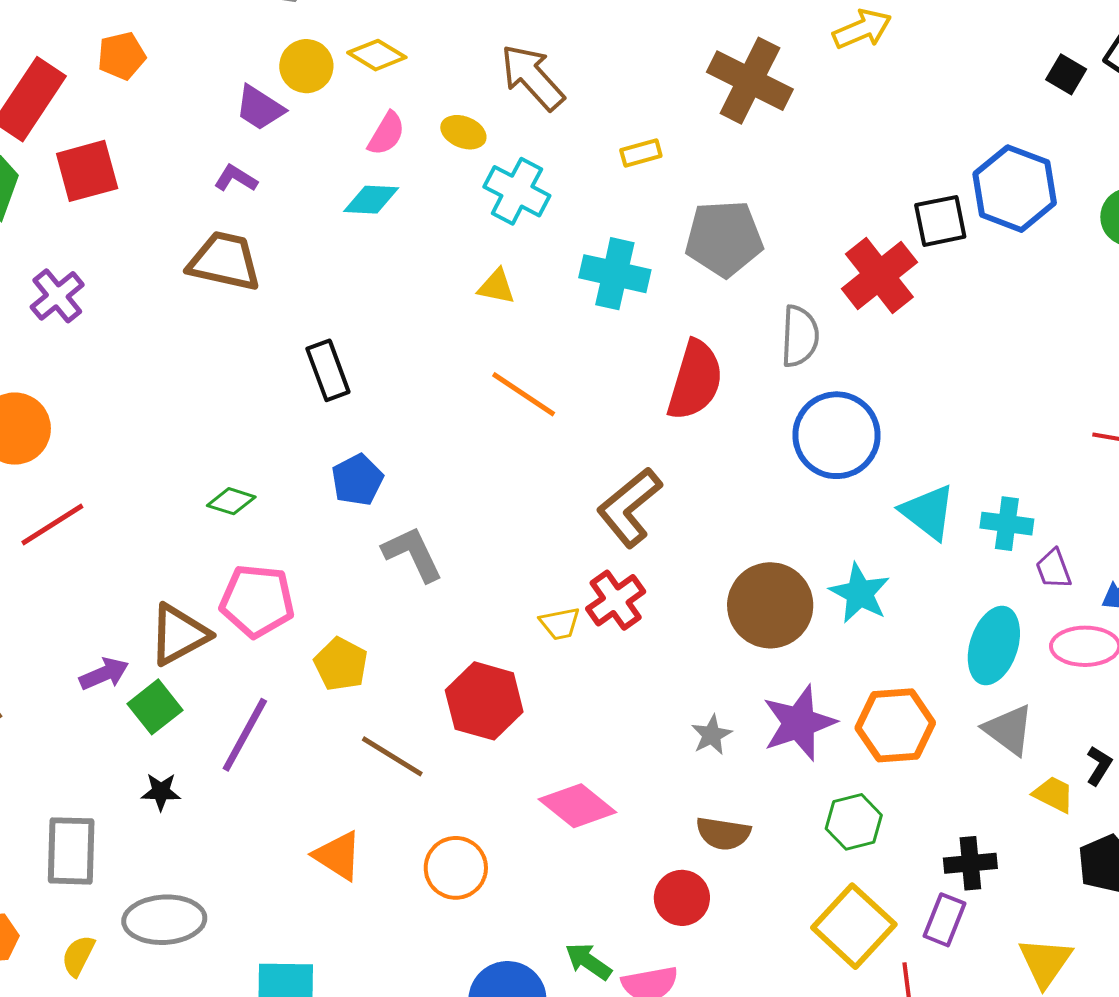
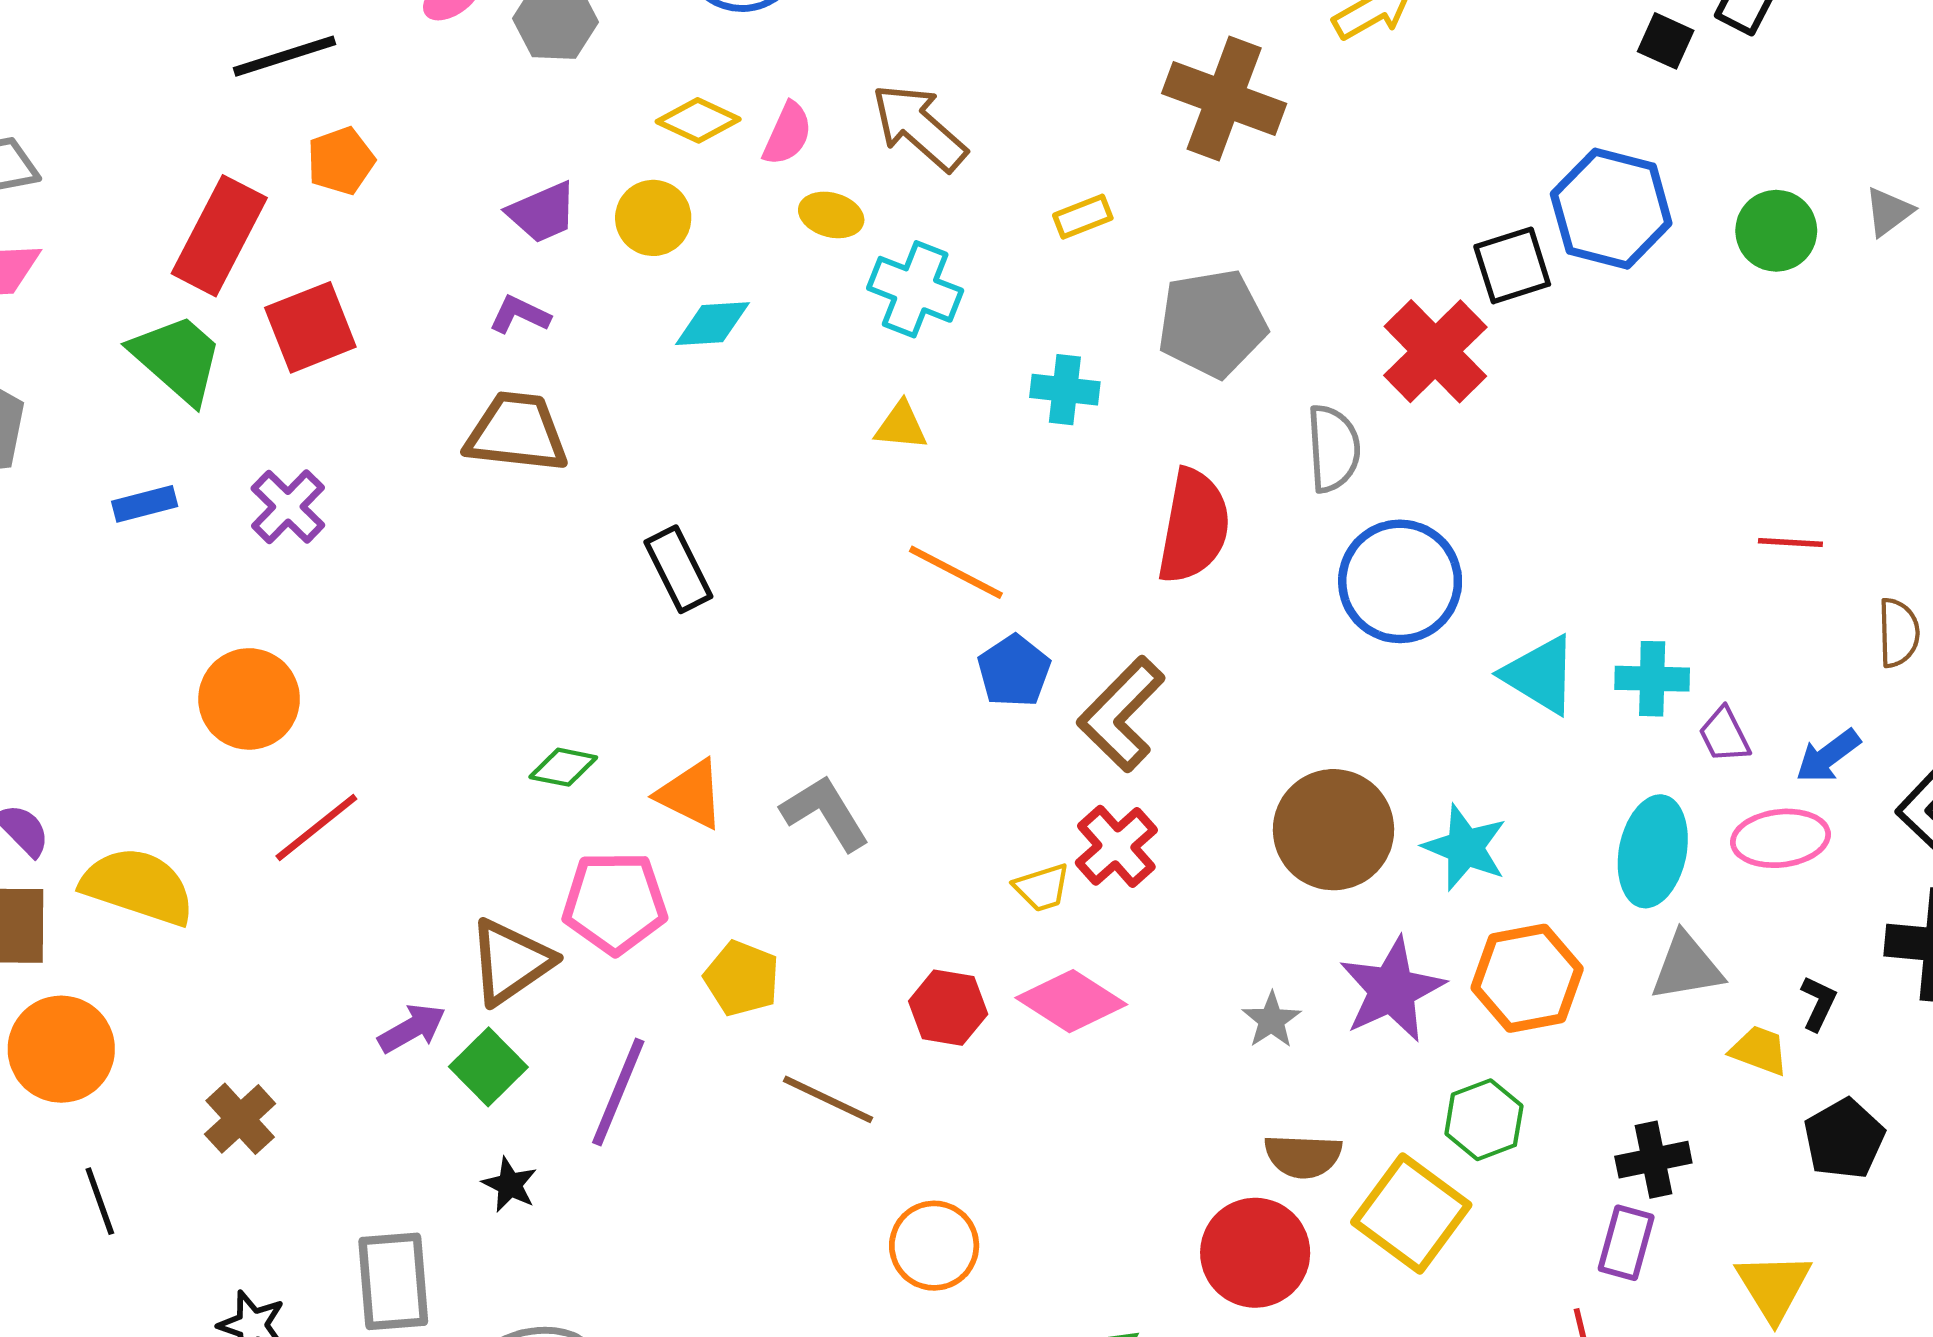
yellow circle: (306, 66) -> (653, 218), moved
purple trapezoid: (260, 108) -> (542, 212), turned -50
pink semicircle: (386, 134) -> (787, 134), moved
cyan cross: (615, 274) -> (1065, 390), size x0.7
blue pentagon: (357, 480) -> (1014, 671), moved
cyan star: (860, 593) -> (1465, 847), moved
red hexagon: (484, 701) -> (948, 1008), size x0.7
gray triangle: (1009, 730) -> (1687, 967), turned -40
black star: (161, 792) -> (510, 1185), turned 30
pink diamond: (577, 806) -> (1071, 1001), moved
orange triangle: (338, 856) -> (691, 794), moved
red circle: (682, 898) -> (1255, 1253), size x1.4
yellow square: (854, 926) -> (1411, 1213), moved

